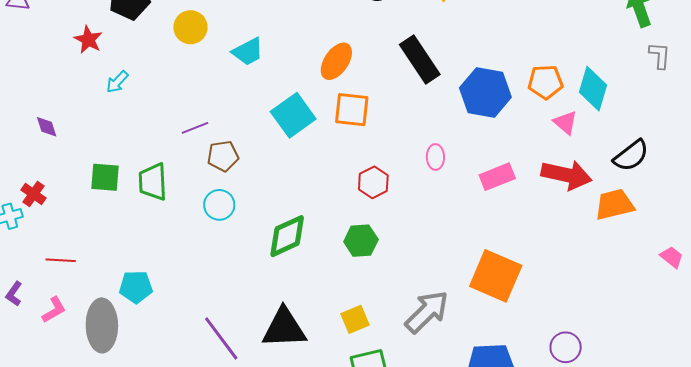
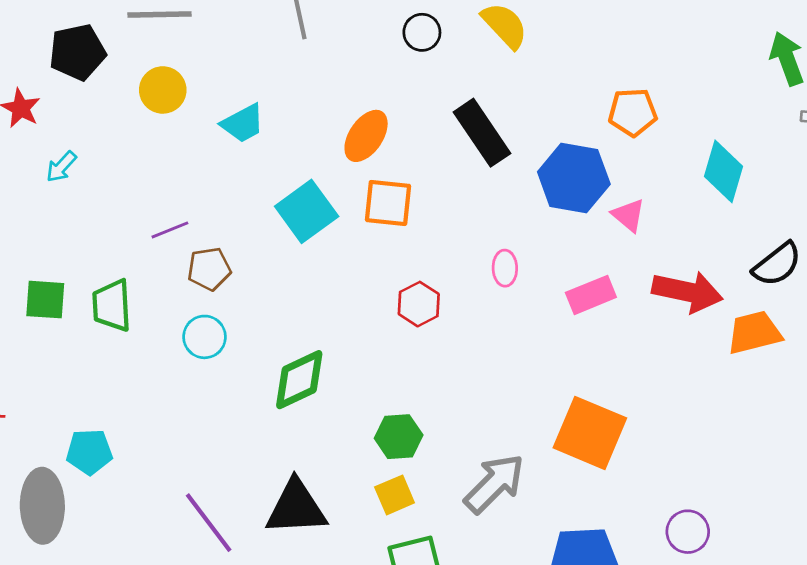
orange pentagon: (545, 82) -> (633, 112), moved
pink triangle: (565, 123) -> (628, 215), moved
green hexagon: (361, 241) -> (399, 437), moved

